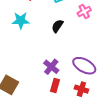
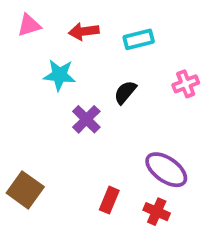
pink cross: (84, 11) -> (186, 84), moved
purple cross: (51, 67) -> (86, 119), moved

